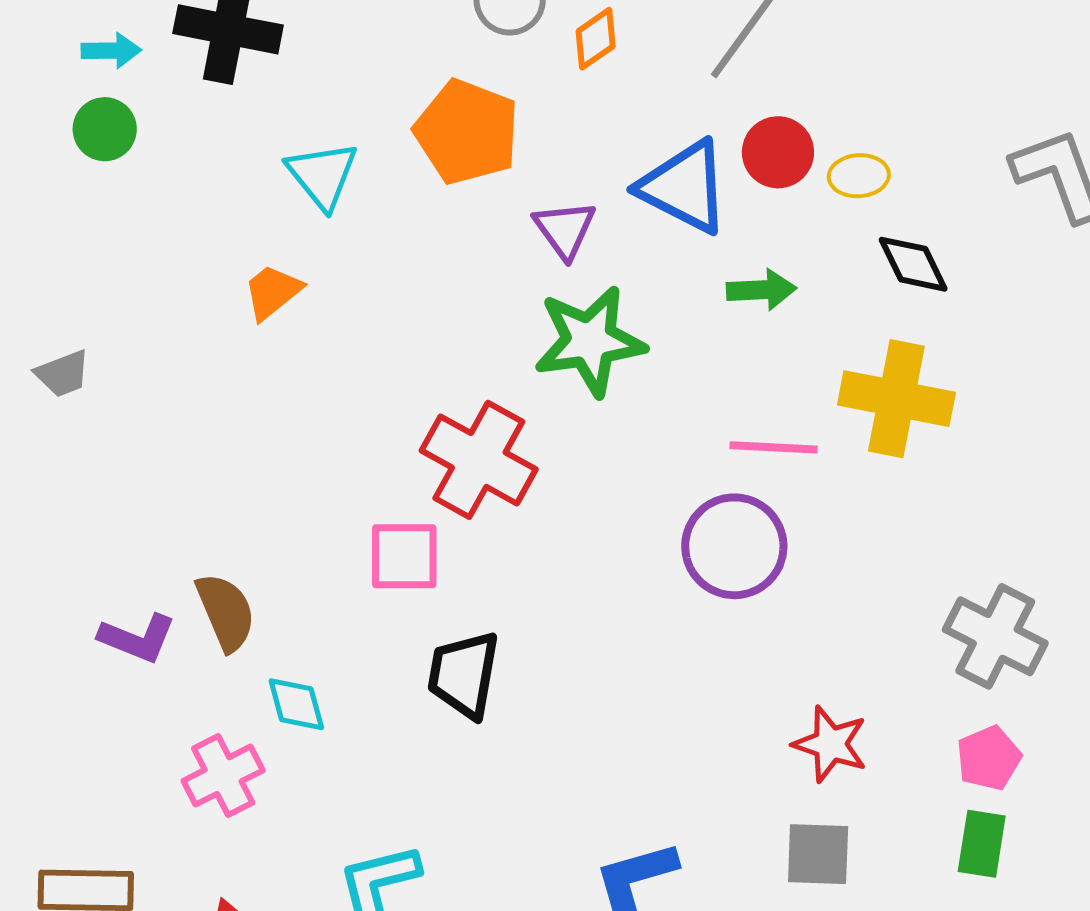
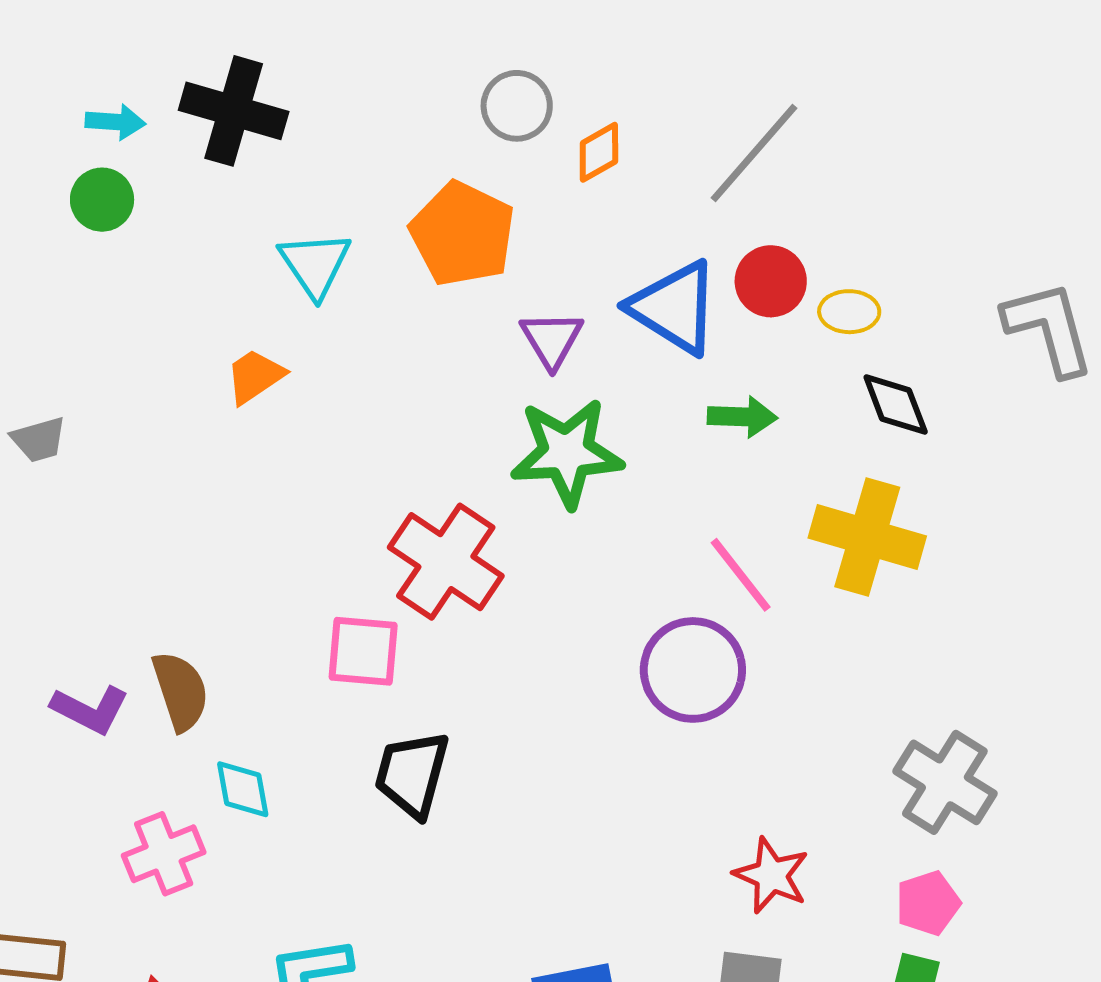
pink line: (774, 447) -> (741, 575), turned 44

